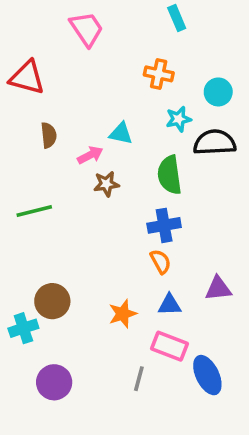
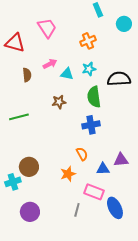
pink trapezoid: (87, 29) -> (47, 28), moved
orange cross: (159, 74) -> (88, 41), turned -35
cyan circle: (218, 92) -> (124, 24), moved
cyan star: (179, 119) -> (89, 69), moved
pink arrow: (90, 155) -> (50, 64), moved
orange semicircle: (160, 261) -> (82, 154), moved
blue triangle: (170, 305) -> (103, 169), moved

